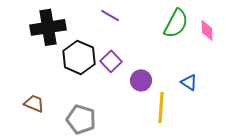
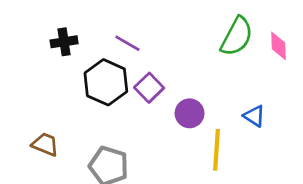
purple line: (110, 15) -> (127, 43), moved
black cross: (48, 27) -> (64, 42), size x0.6

